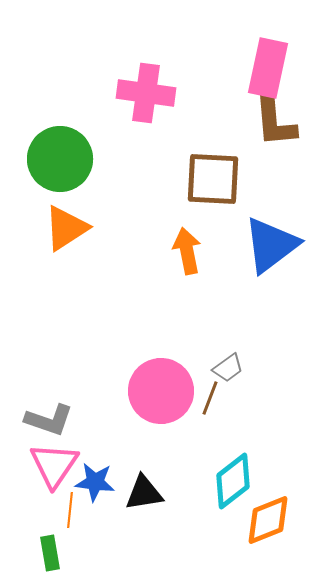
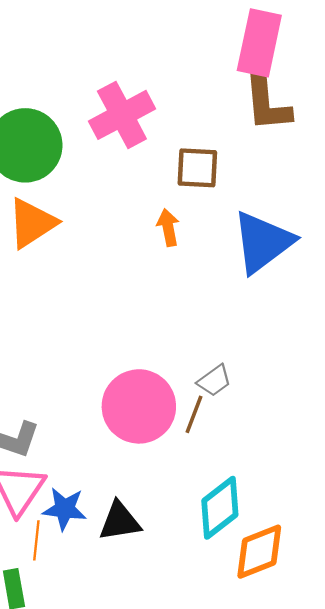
pink cross: (146, 93) -> (122, 115), moved, turned -36
brown square: (213, 179) -> (197, 168), size x0.7
orange arrow: (187, 251) -> (168, 228), moved, size x0.7

